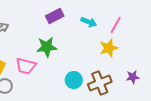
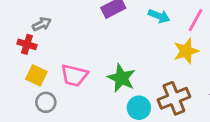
green star: (47, 47) -> (121, 78), moved, turned 30
cyan circle: (74, 80) -> (139, 108), moved

